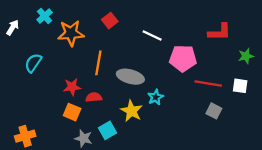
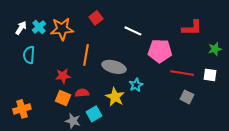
cyan cross: (45, 16) -> (39, 27), moved
white arrow: (13, 27) -> (21, 28), moved
cyan semicircle: (33, 63) -> (29, 55), turned -30
red semicircle: (94, 97) -> (82, 93), moved
orange cross: (25, 136) -> (22, 109), moved

